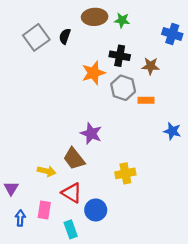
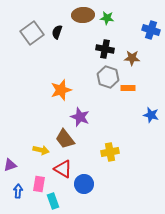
orange star: (93, 73) -> (61, 90), moved
purple triangle: (11, 188) -> (10, 165), turned 40
cyan rectangle: (71, 229) -> (53, 201), moved

